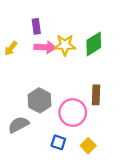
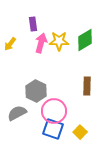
pink arrow: (45, 47) -> (41, 43), turned -78
pink circle: (73, 113) -> (54, 111), moved
blue square: (58, 142) -> (53, 129), size x1.5

